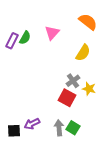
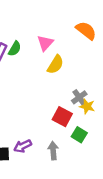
yellow semicircle: (83, 53) -> (55, 65), moved
gray cross: (73, 81) -> (79, 97), moved
green square: (73, 128) -> (79, 135), moved

